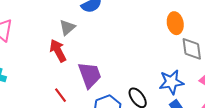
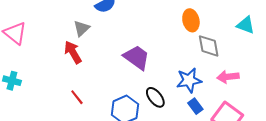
purple trapezoid: (90, 75) -> (137, 57), moved, turned -32

